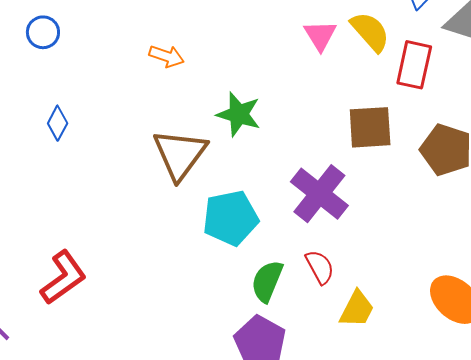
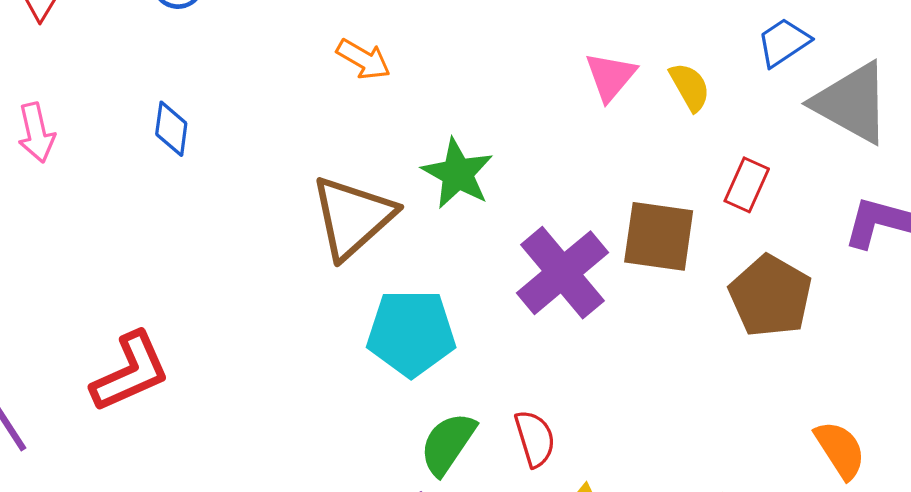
yellow semicircle: (370, 32) -> (690, 87), size x0.7
red rectangle: (414, 65) -> (747, 185), moved, size x0.7
blue diamond: (58, 123) -> (171, 129), turned -32
purple cross: (319, 194) -> (562, 273), moved

